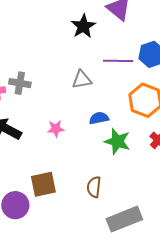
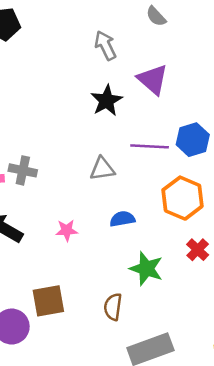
green star: (117, 141) -> (146, 269), moved

